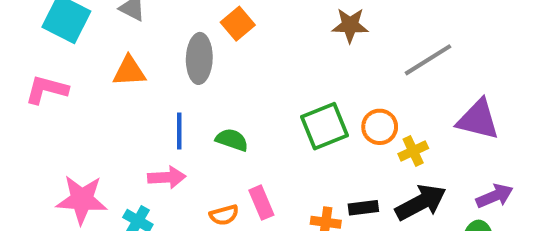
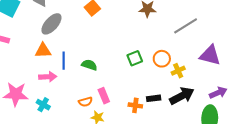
gray ellipse: (199, 58) -> (51, 24), moved, turned 40
orange triangle: (129, 71) -> (43, 51), moved
green square: (325, 126) -> (135, 58), size x0.7
pink arrow: (167, 177) -> (48, 77), moved

